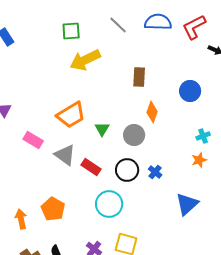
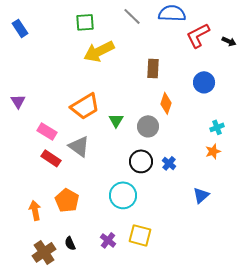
red L-shape: (194, 27) -> (198, 35), moved
red rectangle: (91, 167) -> (51, 158), moved
blue triangle: (187, 204) -> (201, 195), size x0.7

